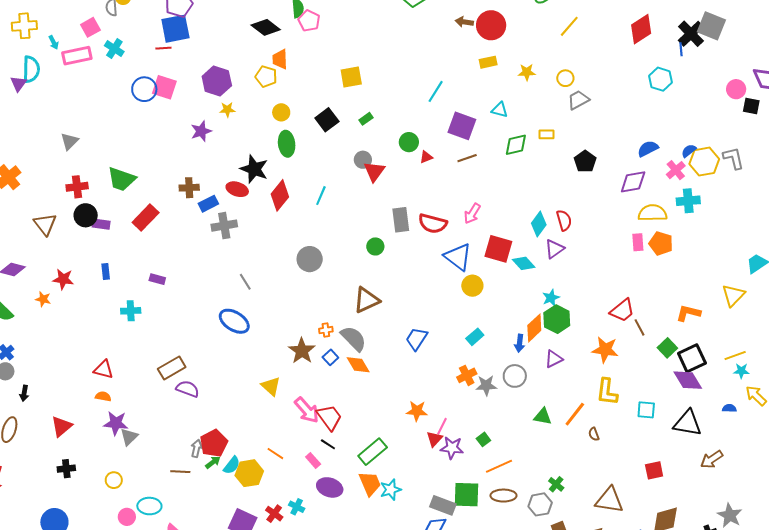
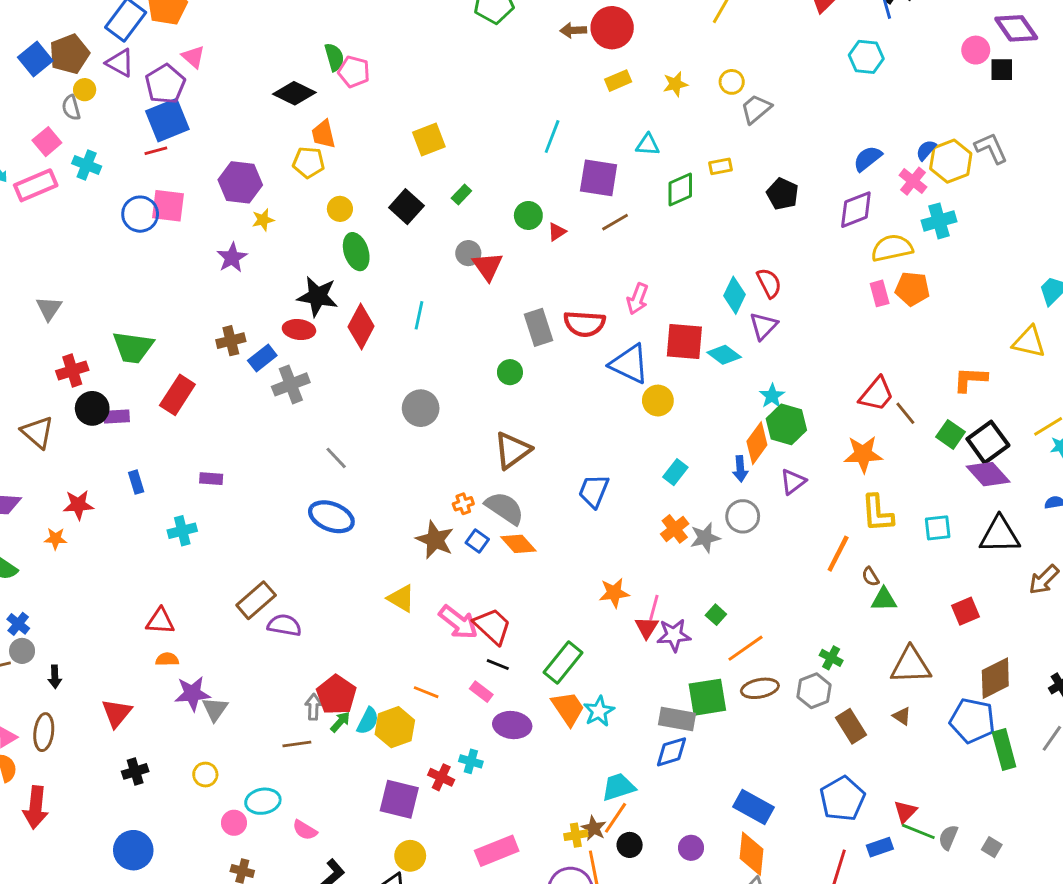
yellow triangle: (733, 295) -> (1029, 342), turned -50
green triangle: (543, 416) -> (884, 599), moved

